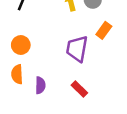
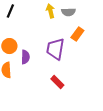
purple semicircle: (40, 85) -> (25, 57), moved

